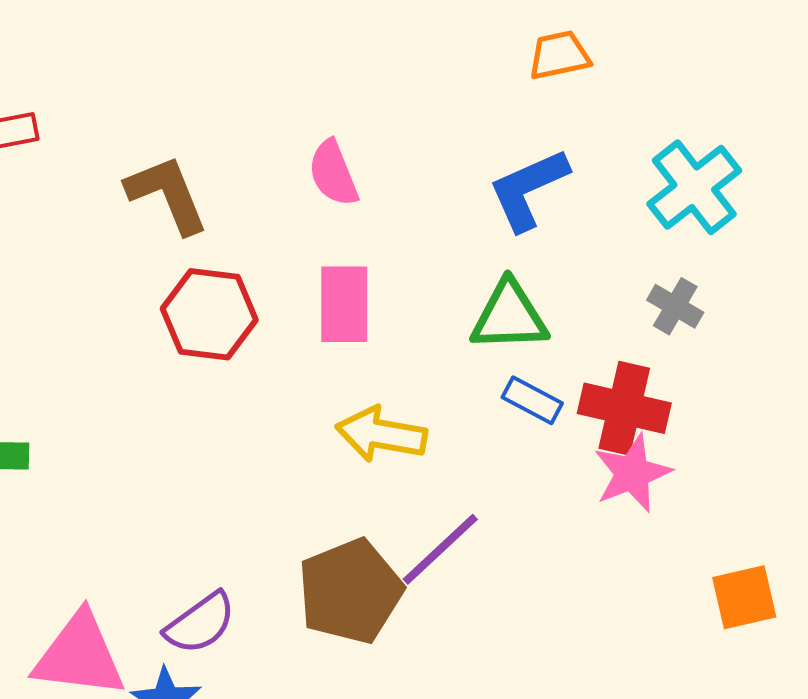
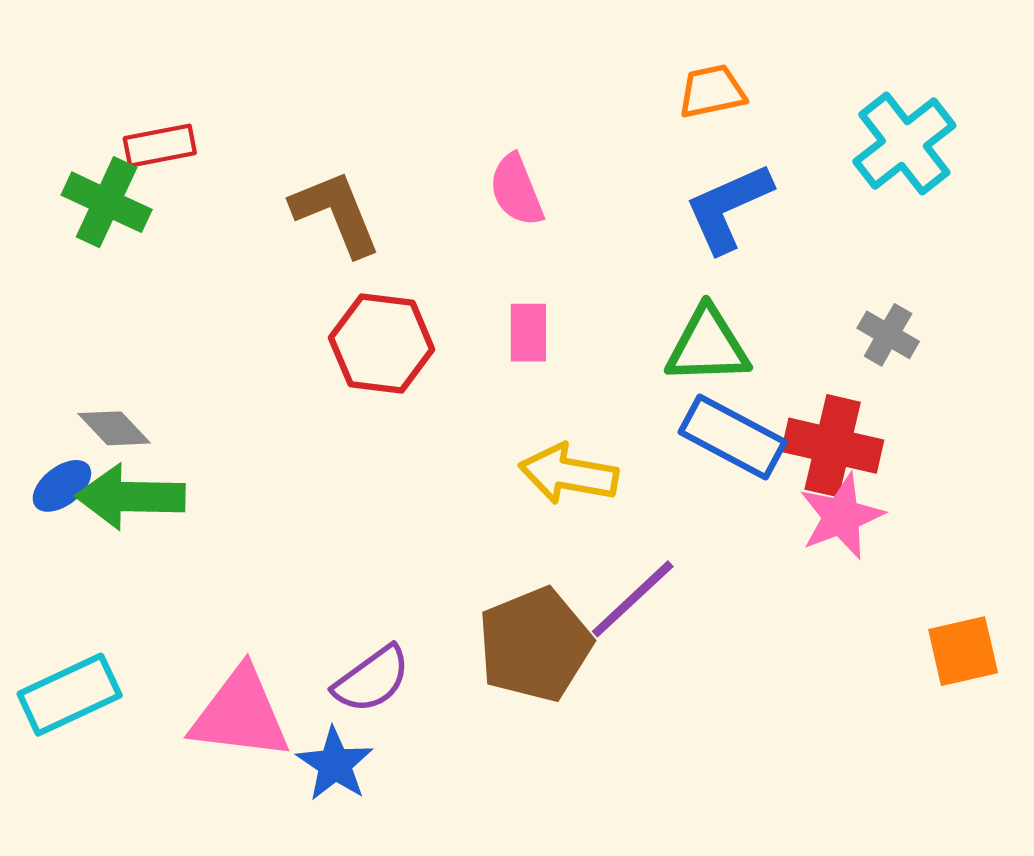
orange trapezoid: (559, 55) -> (712, 91), moved
cyan cross: (694, 187) -> (904, 143), moved
pink rectangle: (344, 304) -> (528, 333), size x0.7
blue rectangle: (532, 400) -> (733, 437), size x1.6

